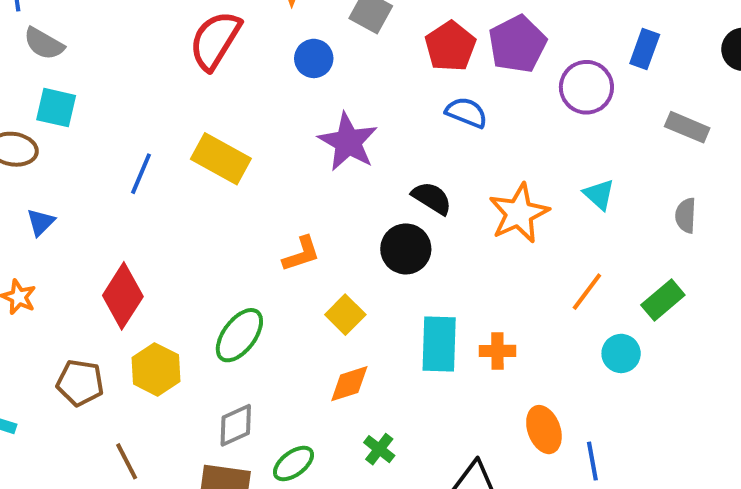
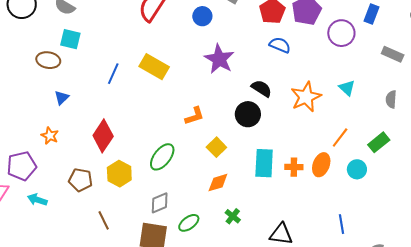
orange ellipse: (544, 430) -> (321, 165), moved, turned 40

